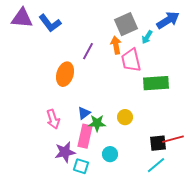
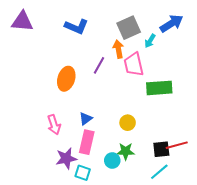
blue L-shape: (50, 23) -> (76, 27), moved, turned -30
purple line: (88, 51) -> (99, 65), moved
green star: (97, 123) -> (126, 151), moved

